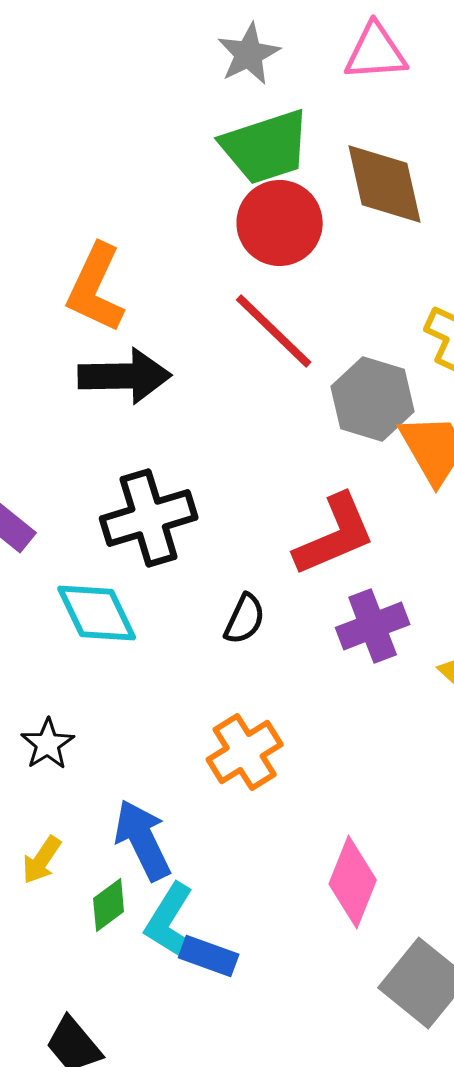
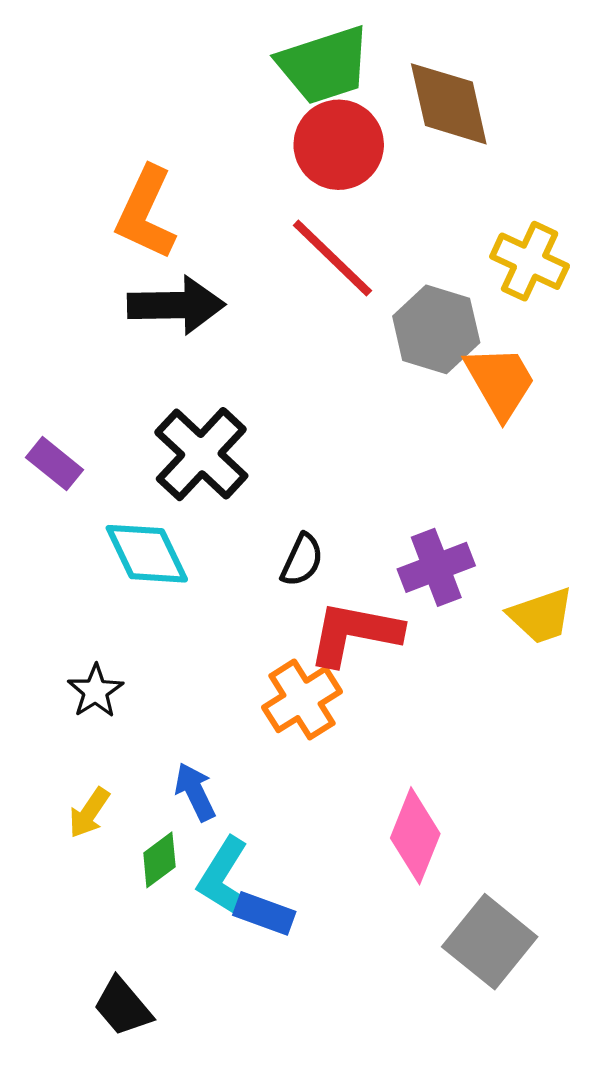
black cross: (149, 518) -> (201, 454), turned -30
red L-shape: (335, 535) -> (354, 633), moved, turned -146
blue arrow: (143, 840) -> (195, 792), size x0.7

